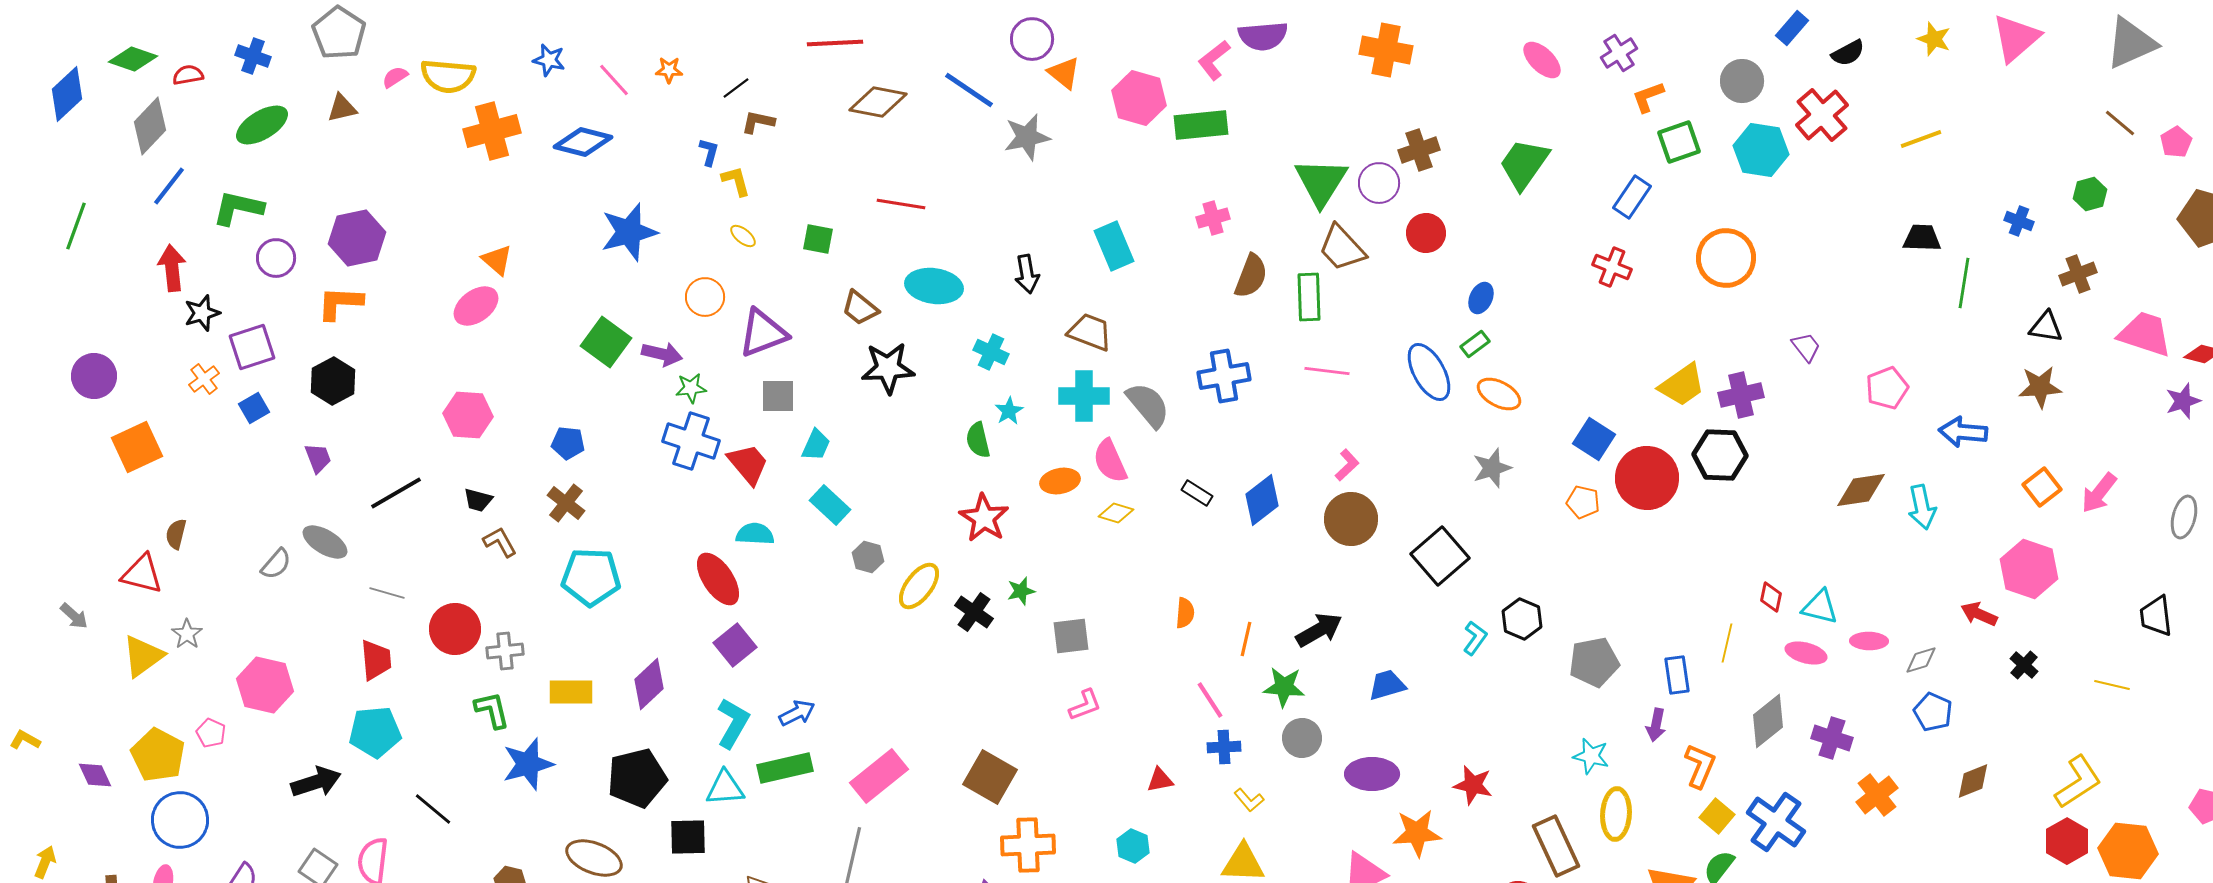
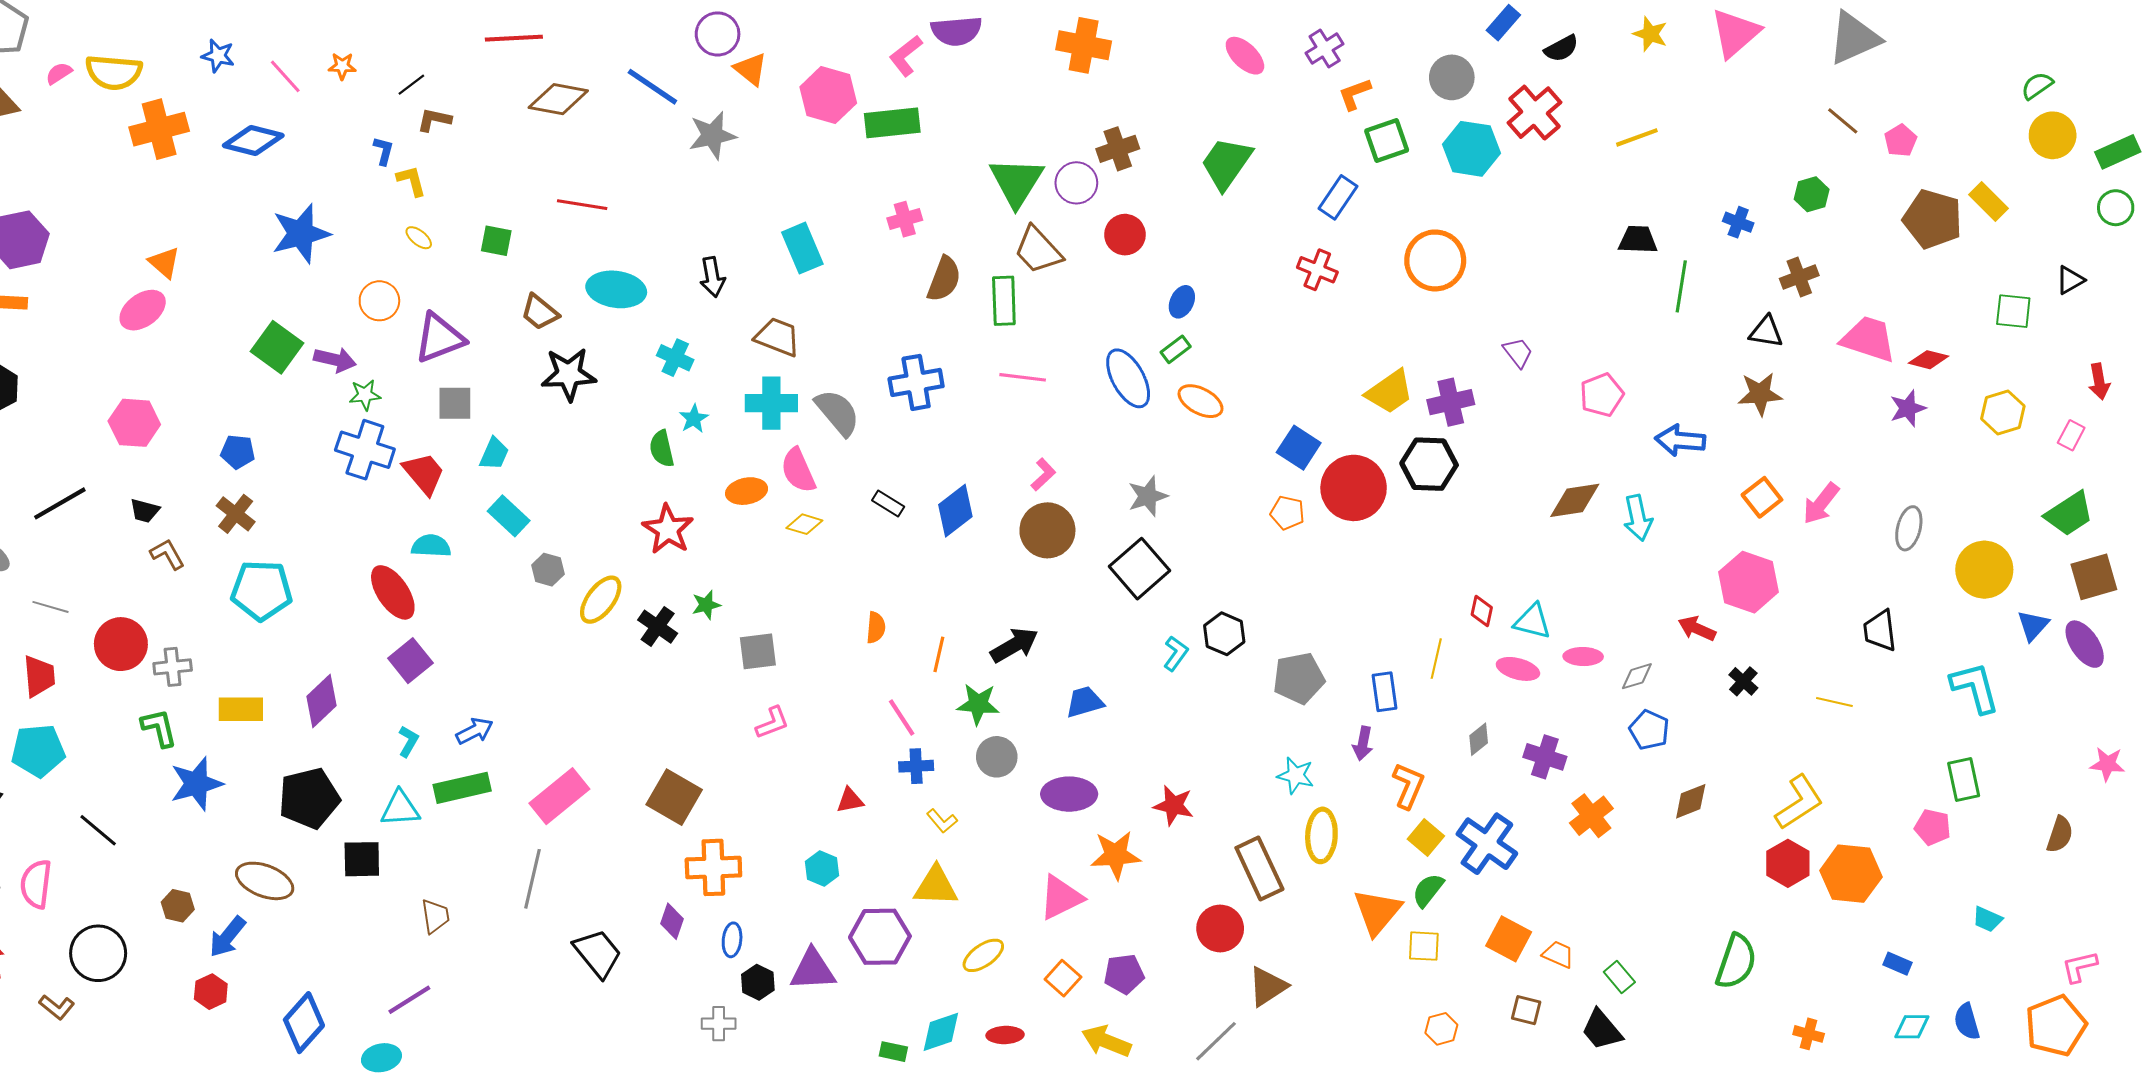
gray star: (1492, 468) -> (1148, 496), moved
gray diamond: (1768, 721) -> (1479, 739), size x0.6
cyan L-shape: (733, 723) -> (408, 741), size x0.6

